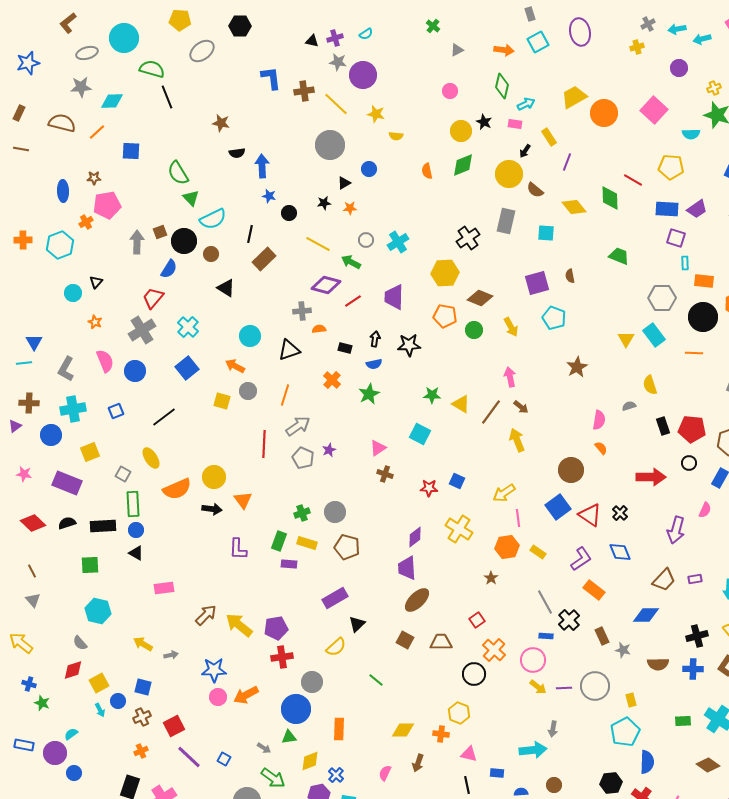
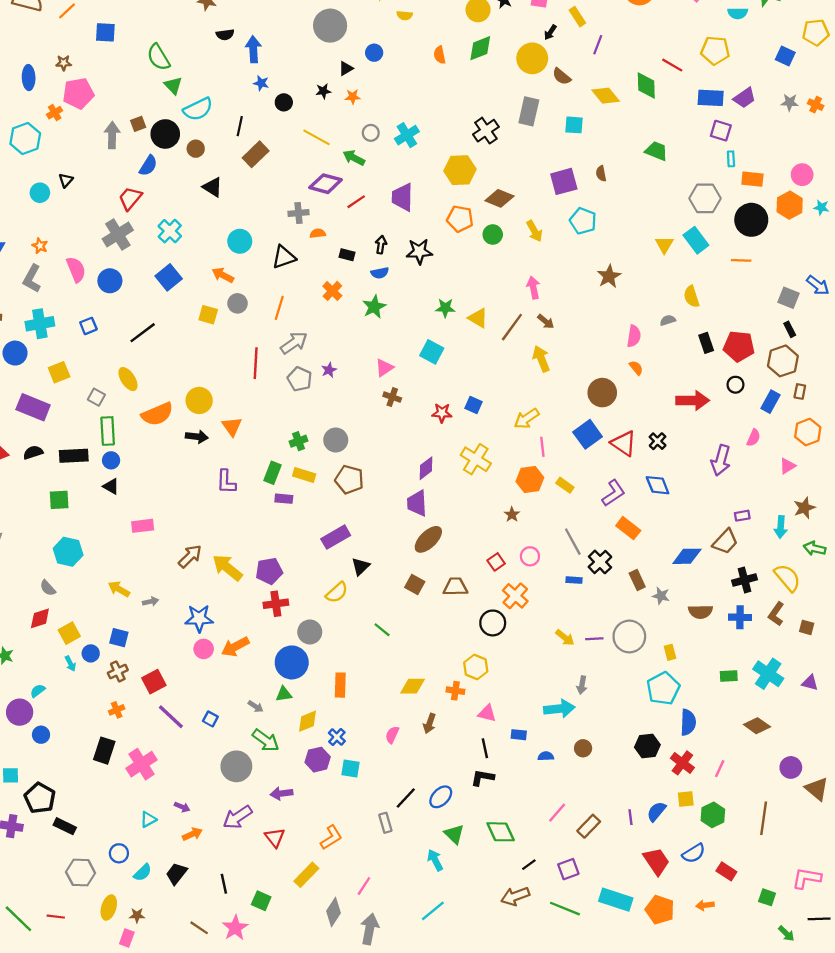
orange star: (95, 322) -> (40, 246), moved
brown trapezoid: (664, 580) -> (725, 542), moved
pink circle: (533, 660) -> (530, 556), moved, size x0.7

